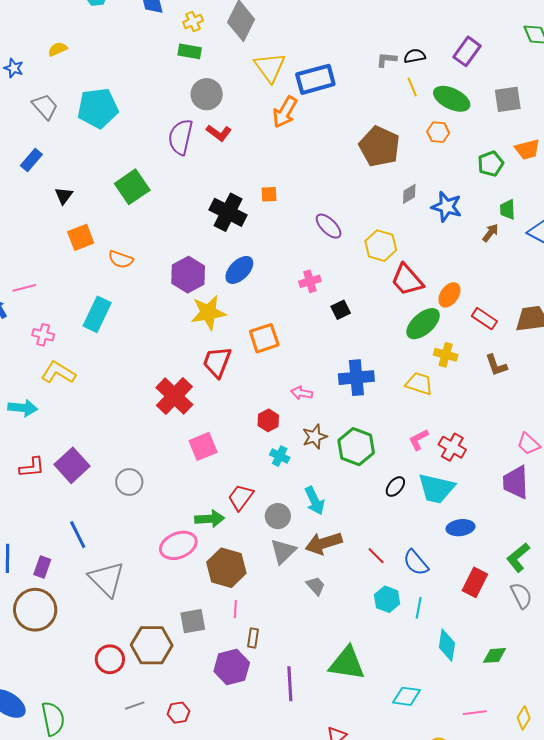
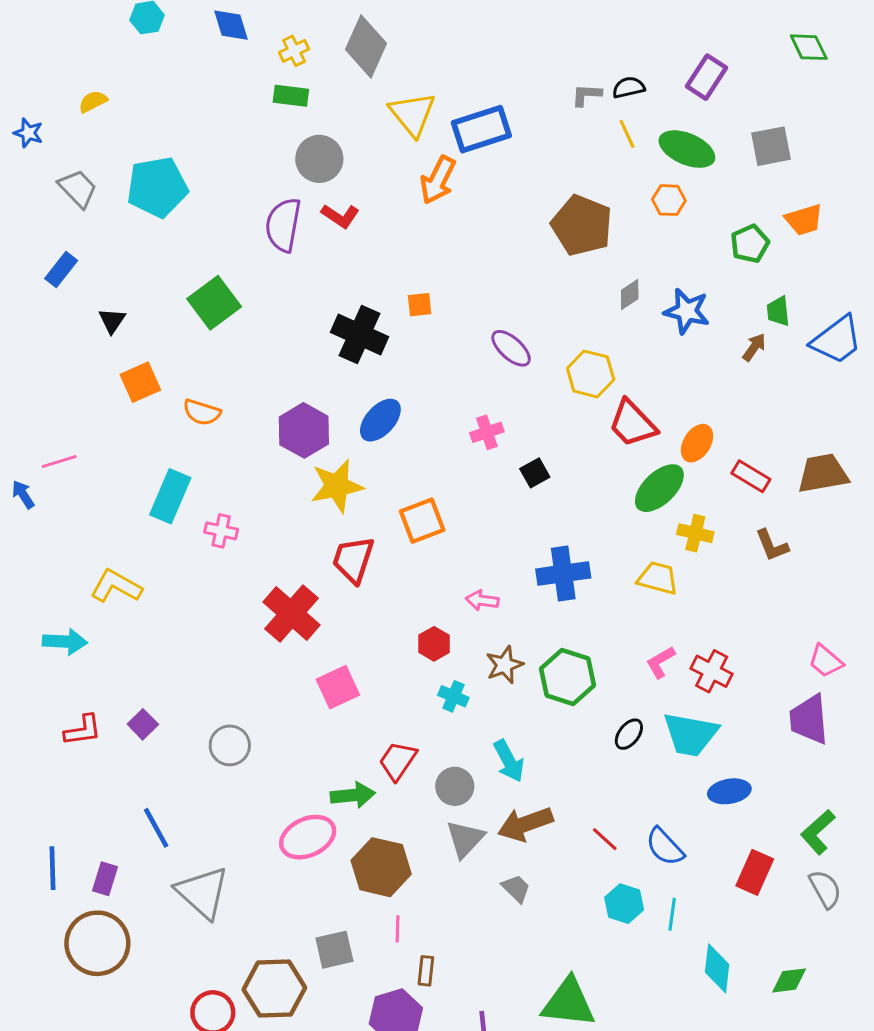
pink cross: (43, 335) -> (221, 531), moved
purple square: (72, 465) -> (143, 724), size x0.6

